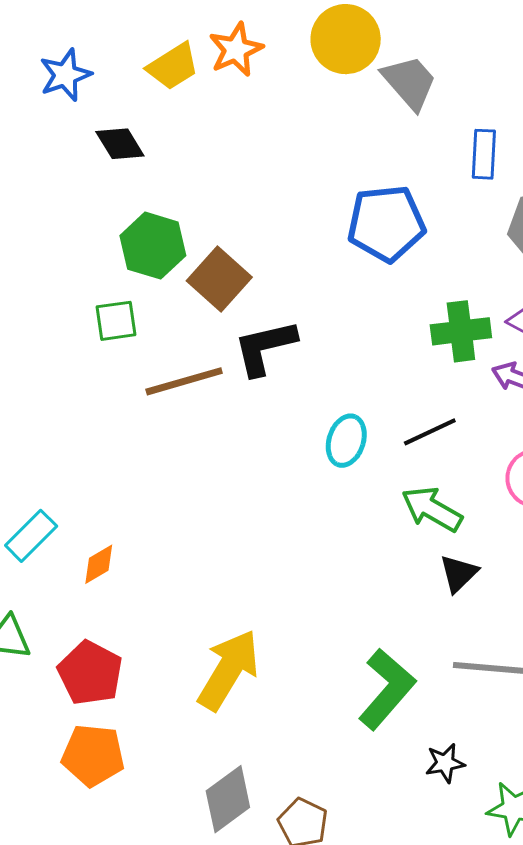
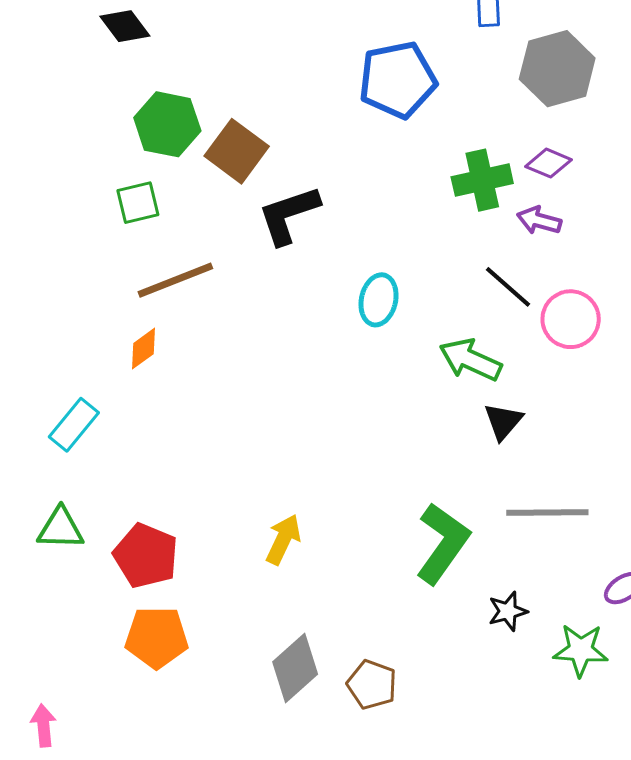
brown line: (184, 381) -> (175, 280), moved
black line: (430, 432) -> (508, 287), moved, turned 72
orange diamond: (99, 564) -> (143, 349), moved
yellow arrow: (228, 670) -> (283, 539), size x0.6

